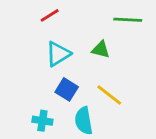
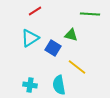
cyan triangle: (58, 54) -> (30, 38), moved
blue square: (67, 89) -> (53, 48), moved

